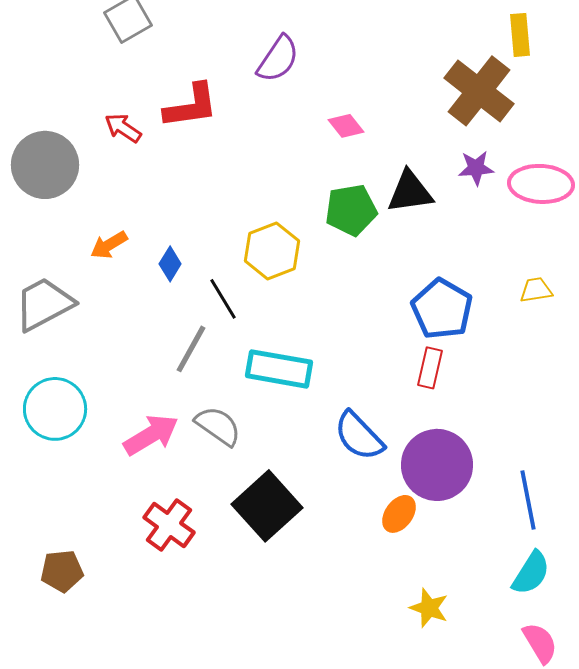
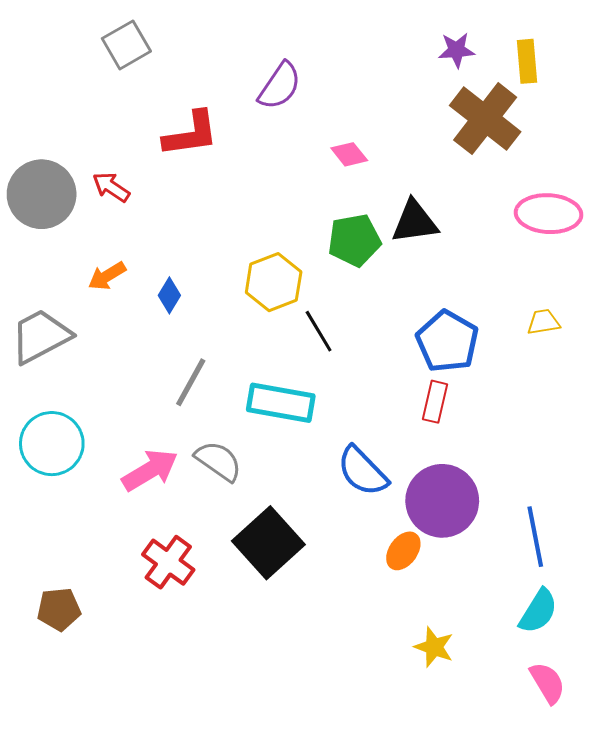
red arrow: (123, 128) -> (111, 187), moved
purple star: (476, 168) -> (457, 50), moved
black line: (223, 299) -> (319, 331), moved

